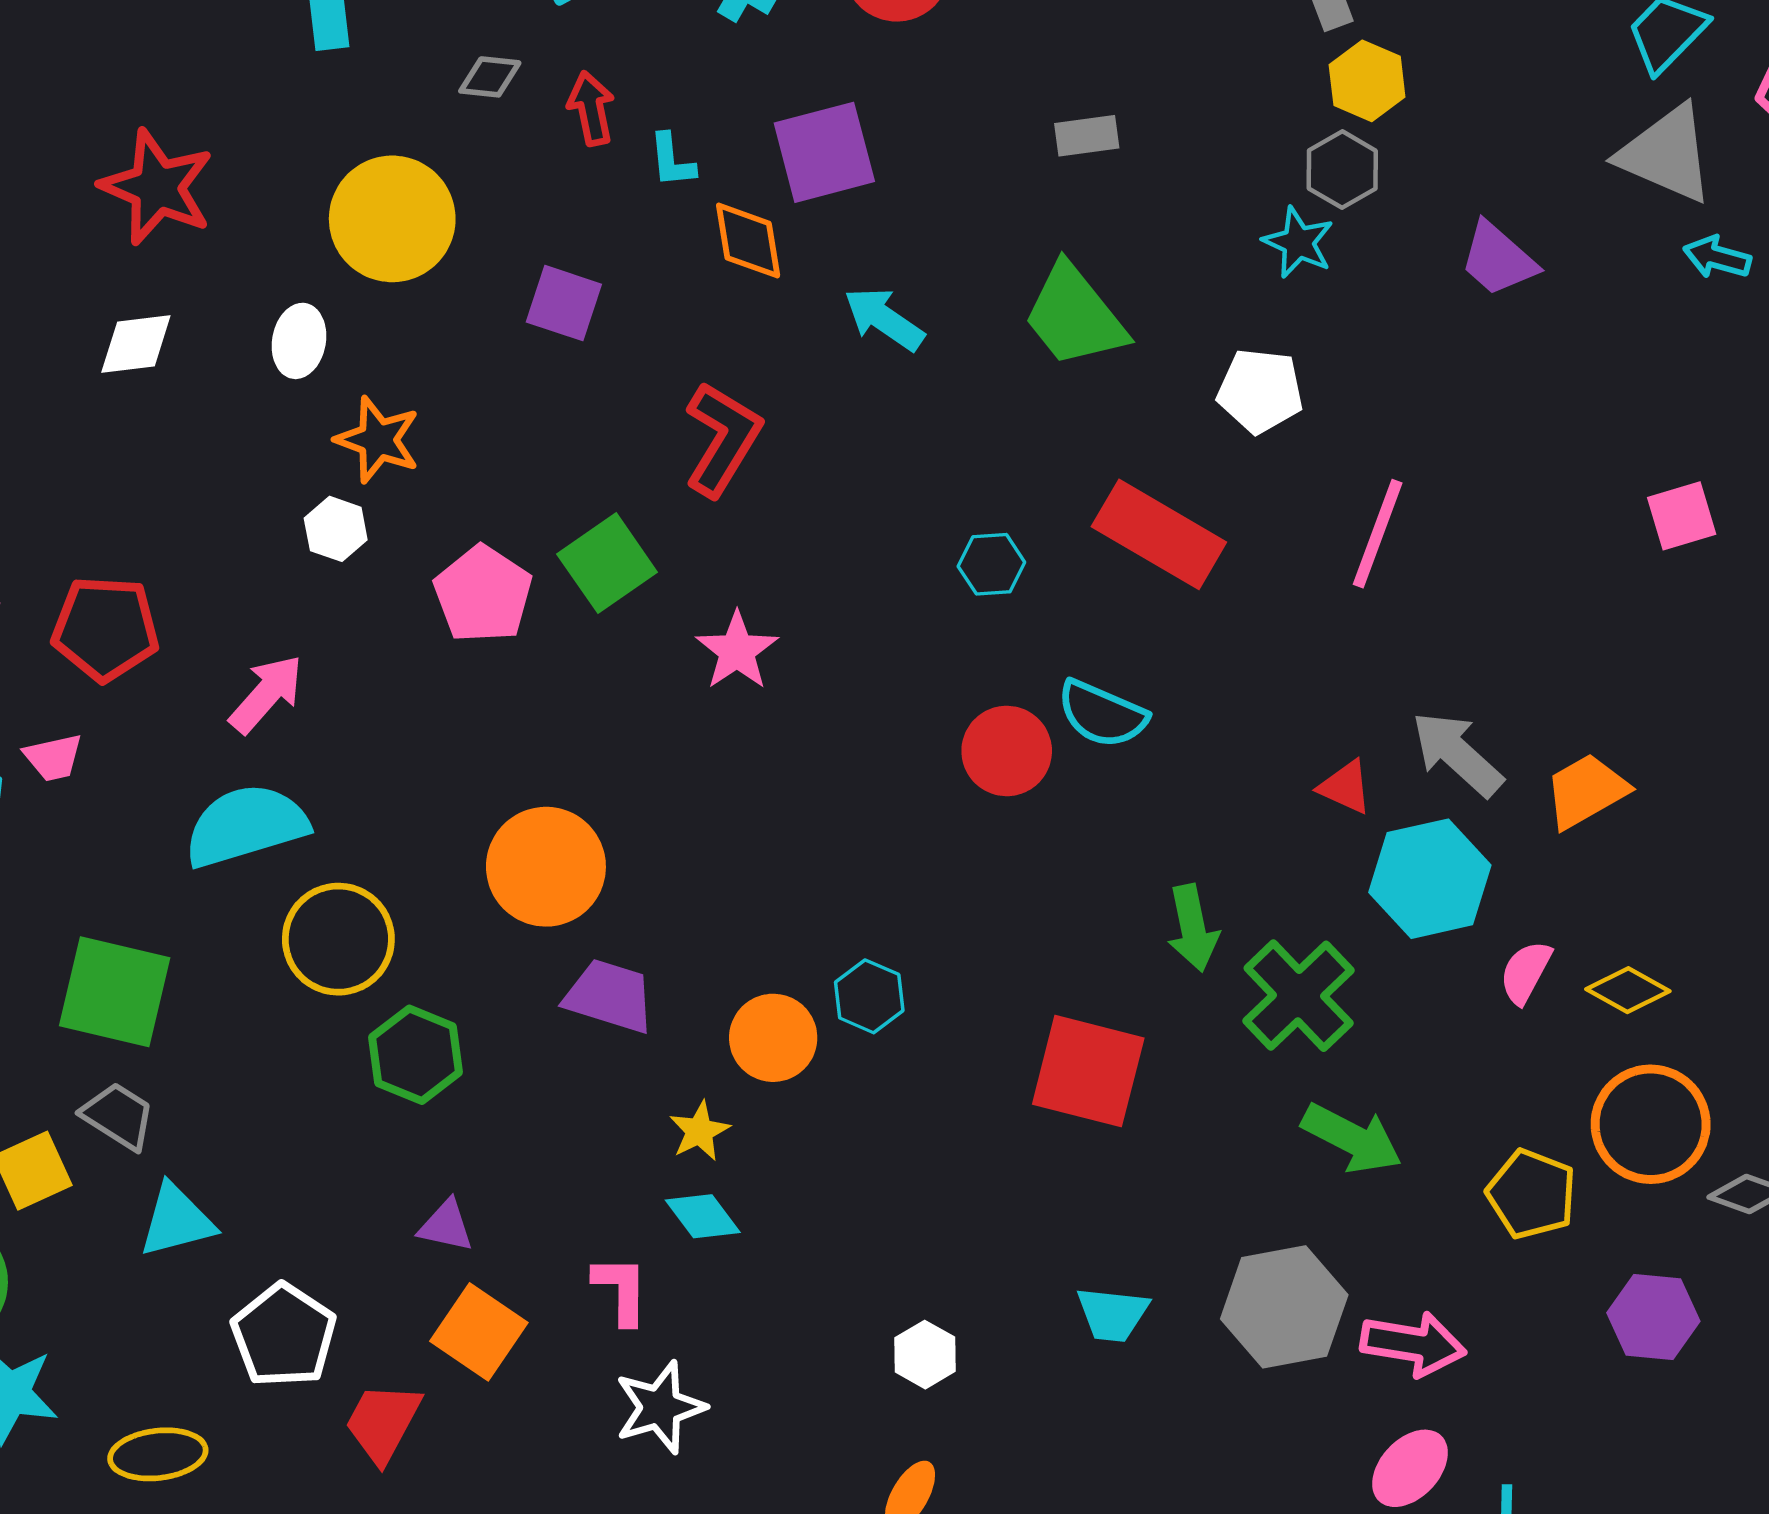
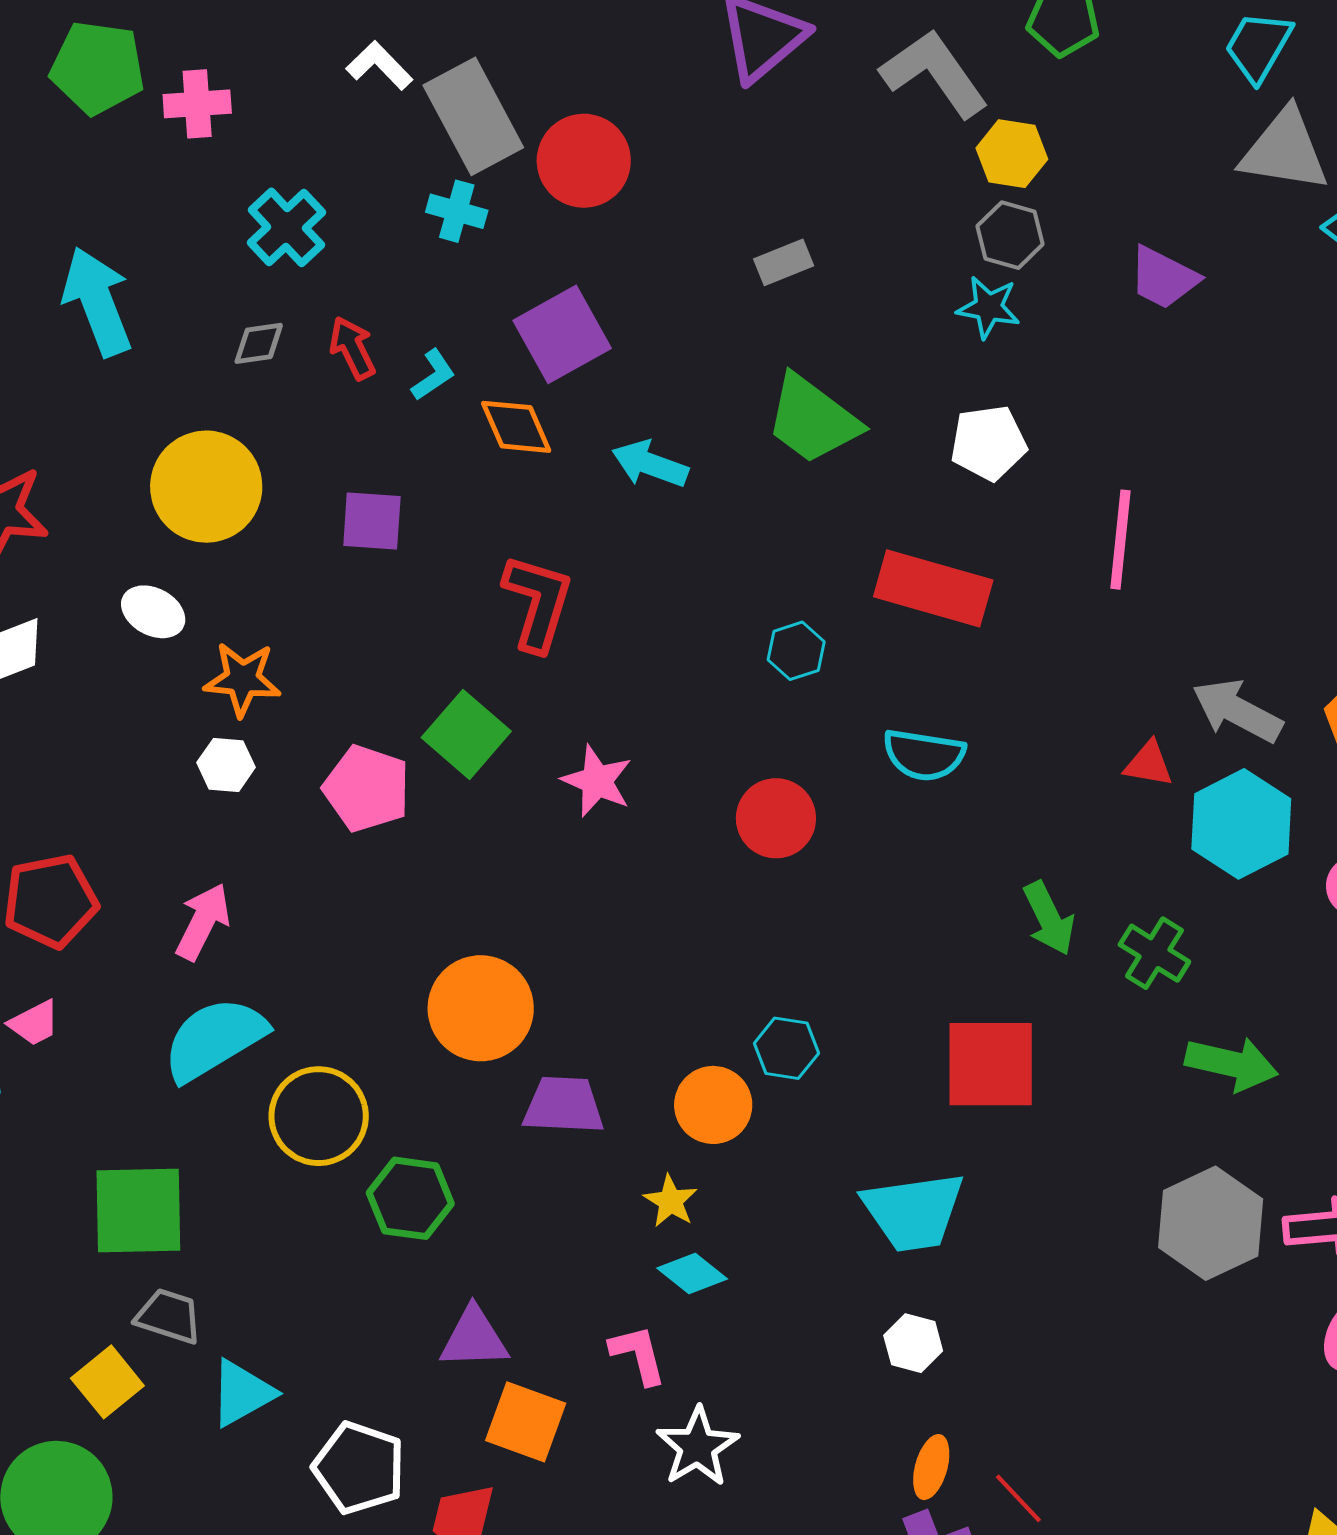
cyan L-shape: (672, 161) -> (433, 375), turned -104
white ellipse: (299, 341) -> (153, 612), turned -58
red circle: (1007, 751) -> (776, 818), moved
green cross: (1299, 996) -> (1154, 953), size x0.7
purple triangle: (446, 1226) -> (474, 1338), size x1.4
cyan trapezoid: (1112, 1314) -> (913, 1212), moved, size x1.6

